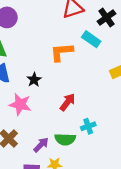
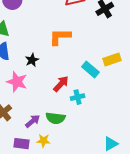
cyan rectangle: (91, 39) -> (90, 70), moved
cyan cross: (88, 126) -> (78, 97), moved

